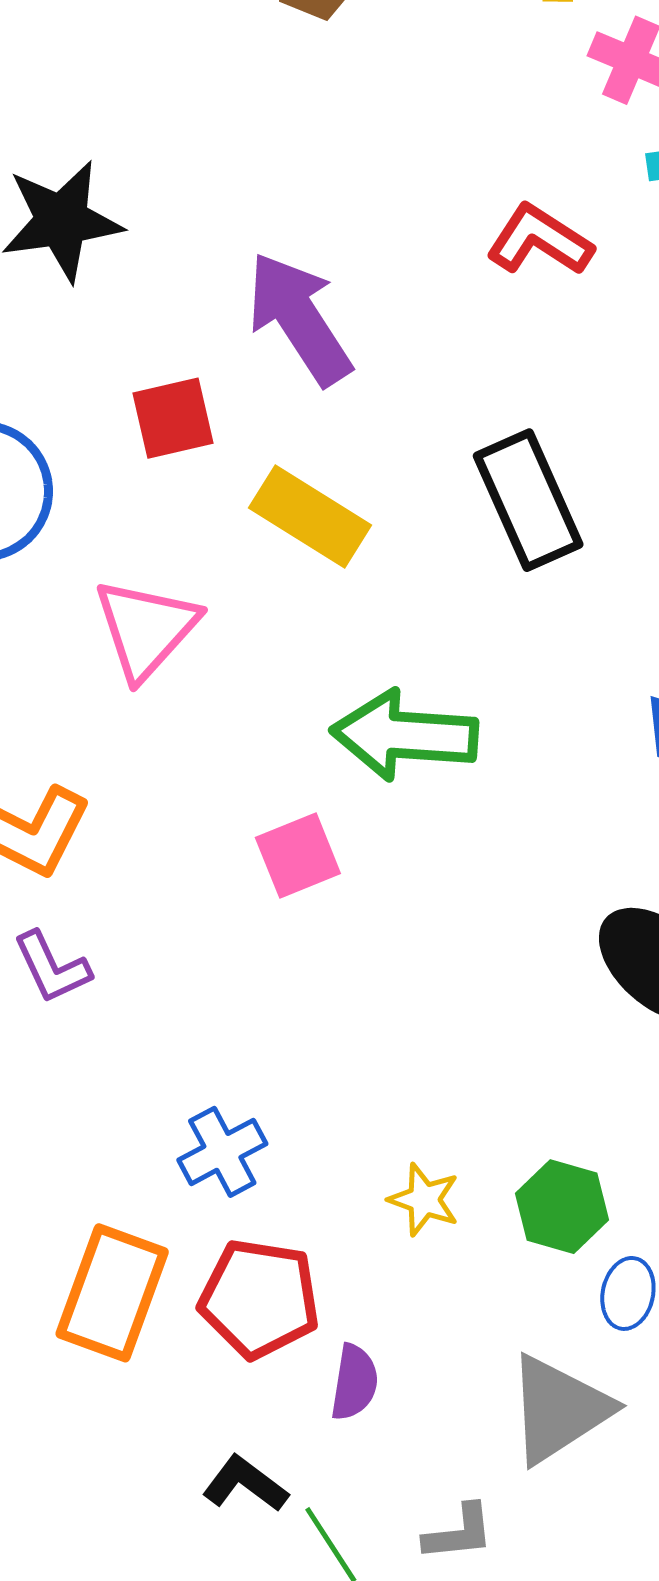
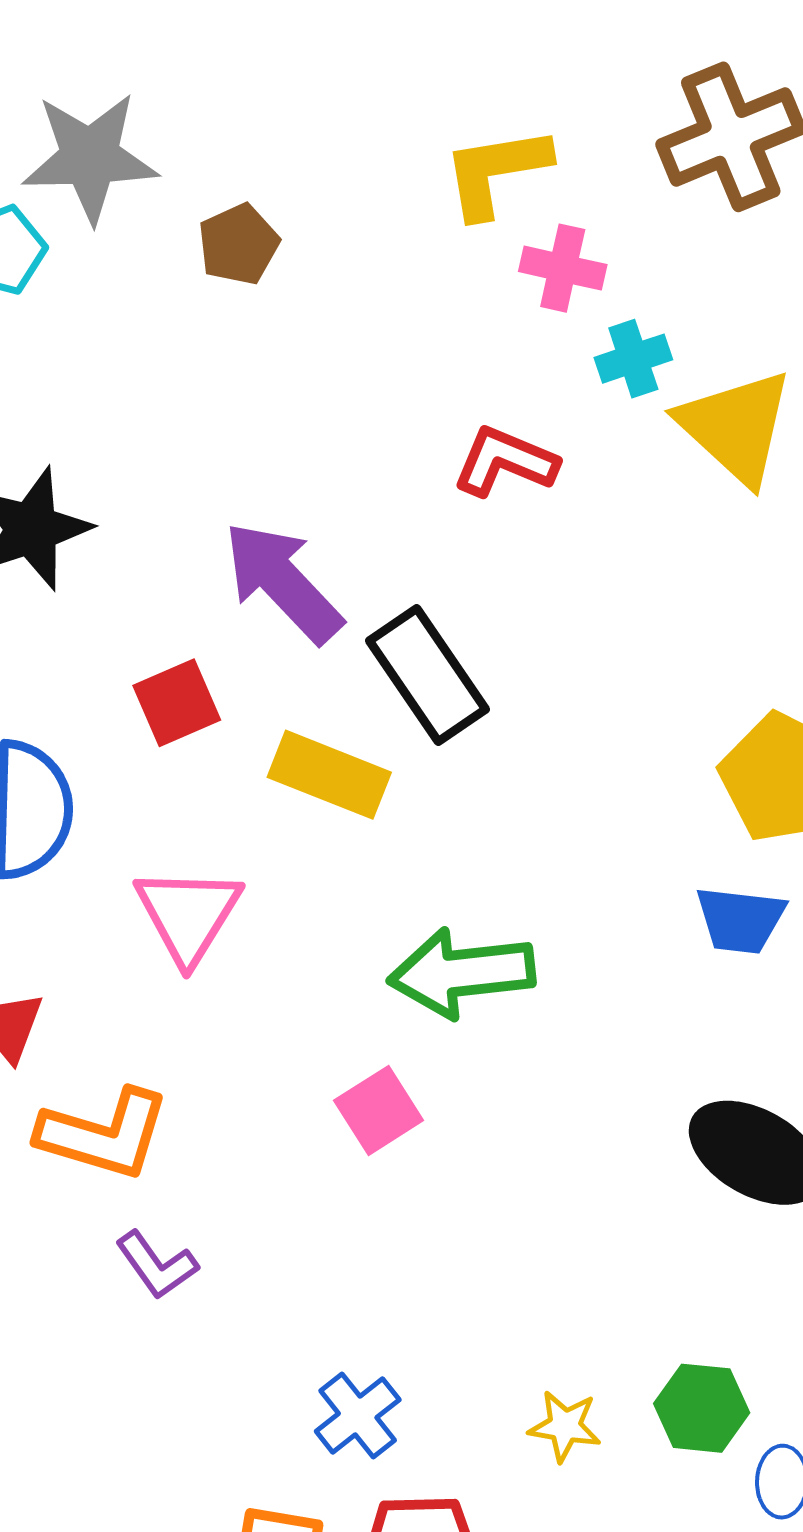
black rectangle: (528, 500) -> (428, 675), moved

